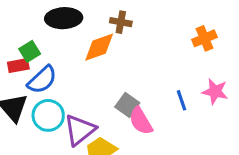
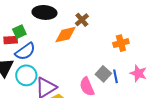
brown cross: (121, 22) -> (82, 20), turned 32
orange cross: (204, 38) -> (121, 43), moved
gray square: (127, 105) -> (103, 74), moved

